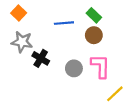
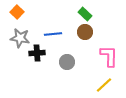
blue line: (64, 23) -> (53, 34), moved
black cross: (41, 58) -> (37, 53), turned -35
pink L-shape: (100, 66) -> (109, 56), moved

